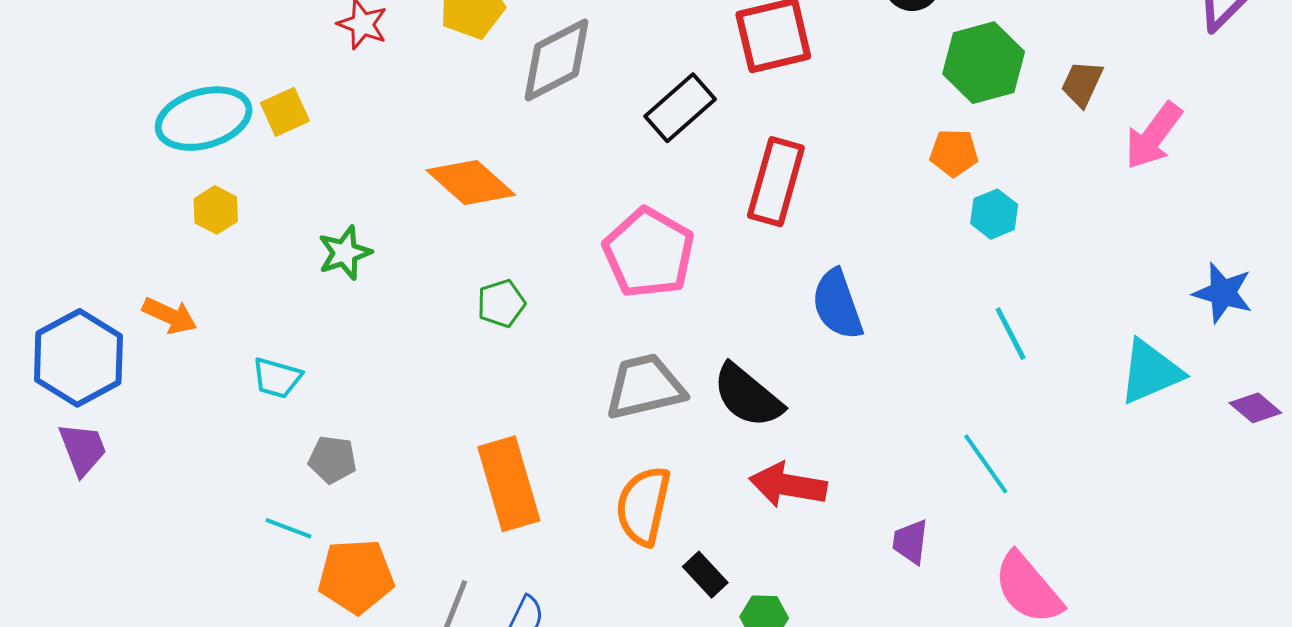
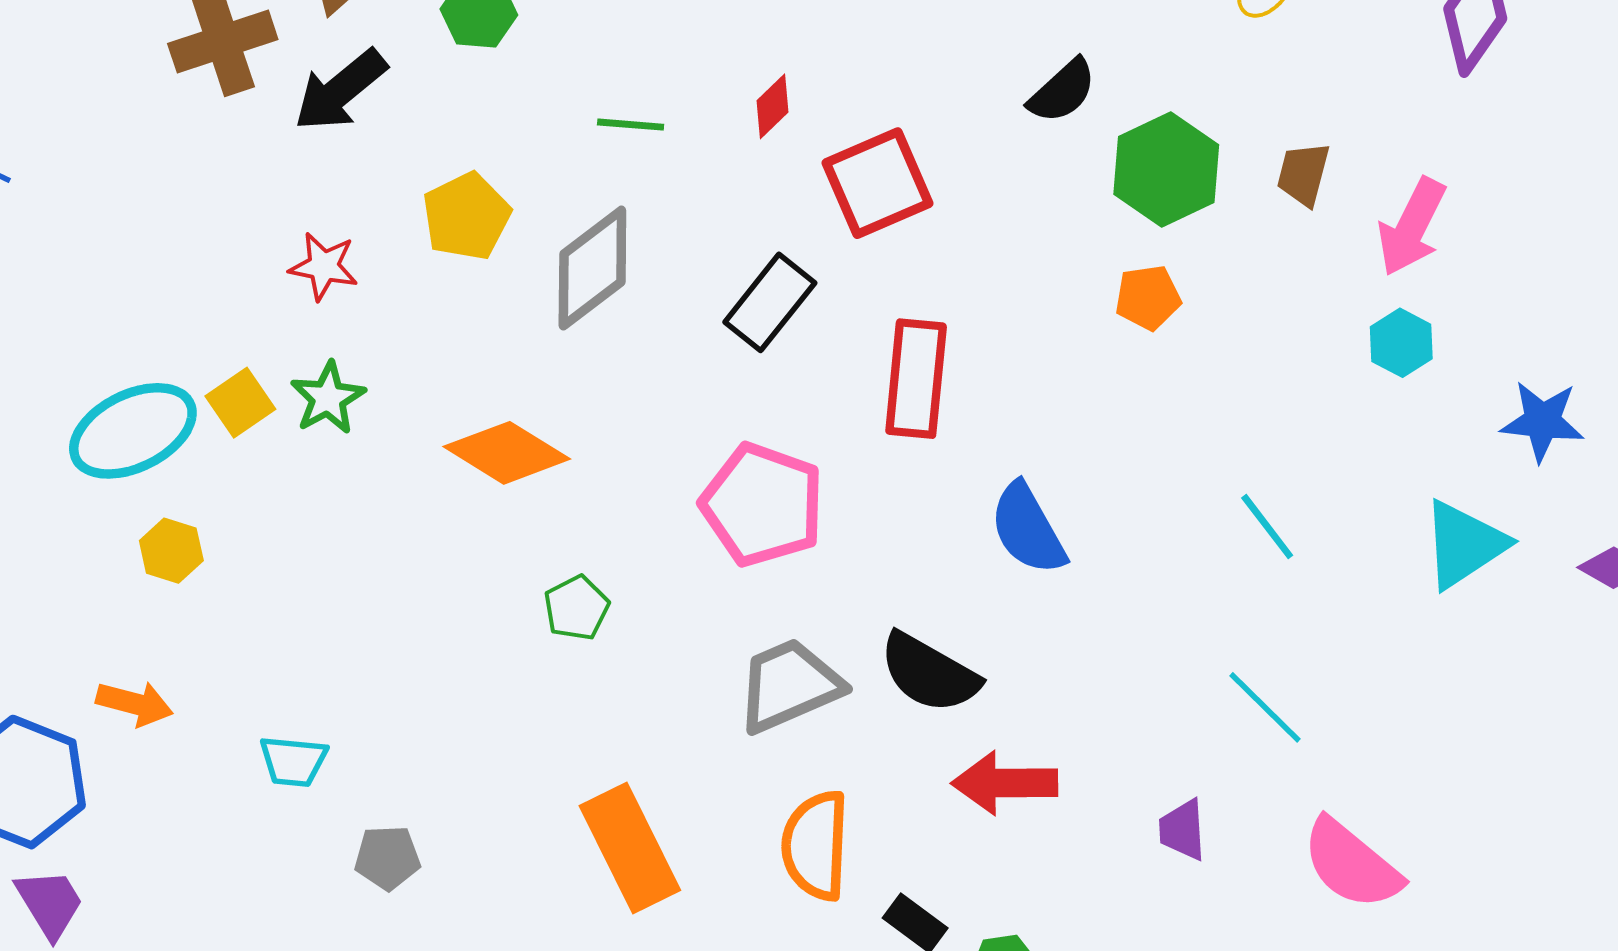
cyan hexagon: (994, 214) -> (1401, 343), moved
green star: (345, 253) -> (328, 398), moved

